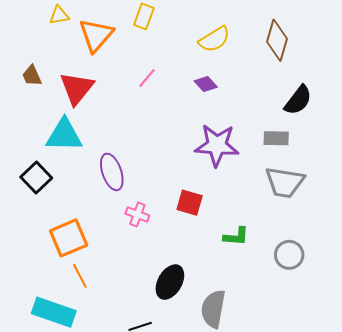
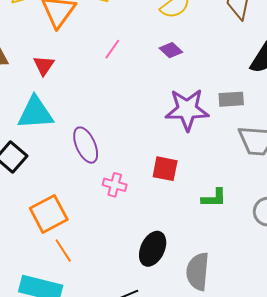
red triangle: (77, 88) -> (44, 65), size x0.6
gray rectangle: (276, 138) -> (231, 99), moved

